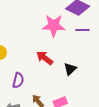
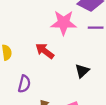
red arrow: (45, 58) -> (45, 51), moved

